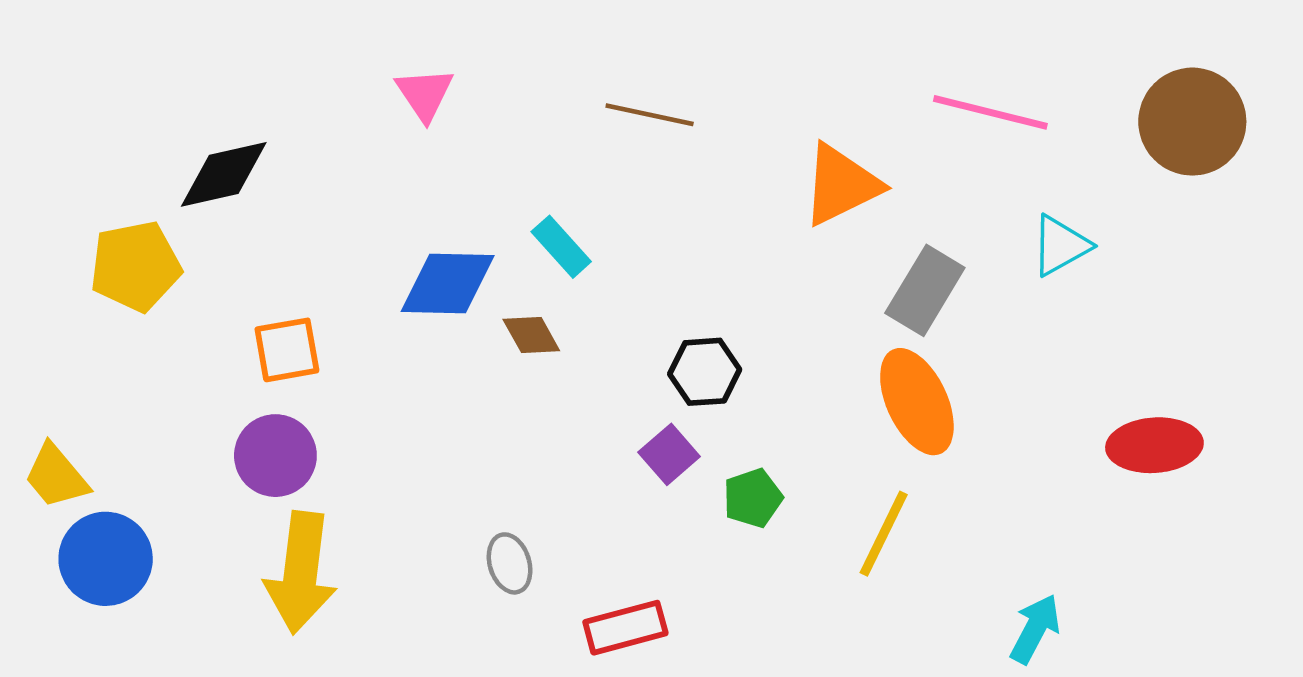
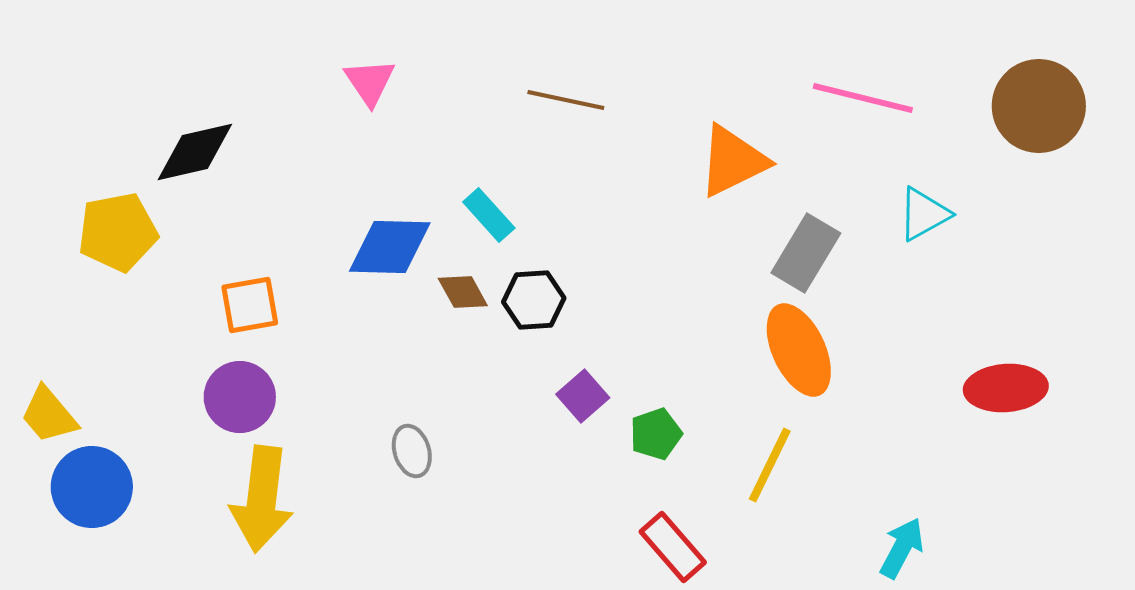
black hexagon: (705, 372) -> (534, 300), moved
gray ellipse: (510, 563) -> (412, 451), moved
red rectangle: (625, 628) -> (673, 547), moved, turned 64

